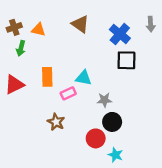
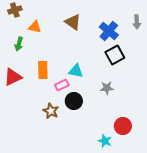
brown cross: (14, 27) -> (15, 10), moved
black square: (126, 60) -> (115, 55), turned -30
gray star: (104, 100) -> (107, 88), moved
black circle: (112, 122) -> (74, 101), moved
red circle: (96, 138) -> (123, 126), moved

